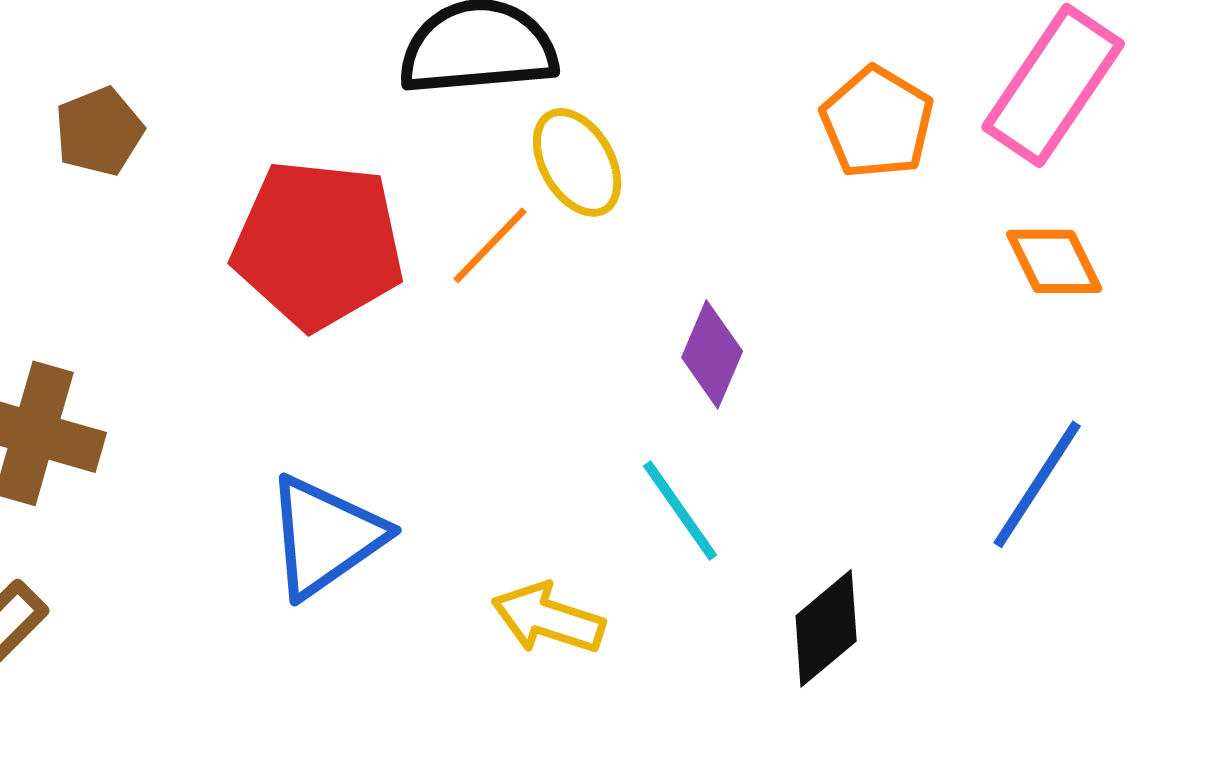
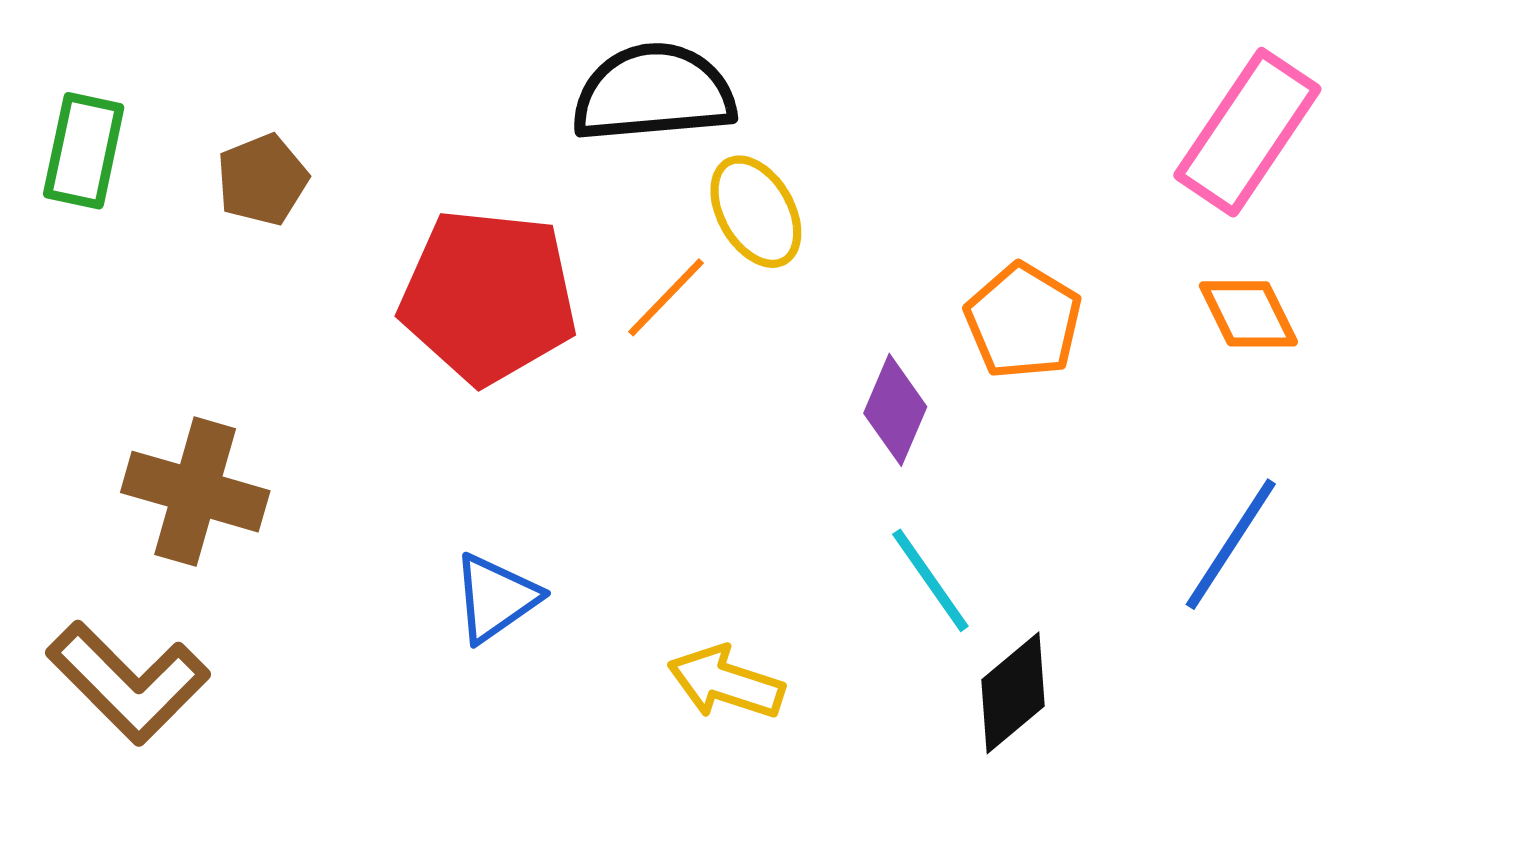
orange pentagon: (877, 122) -> (1023, 321), moved
cyan line: (680, 510) -> (930, 580), moved
blue triangle: (325, 536) -> (496, 598), size x0.7

